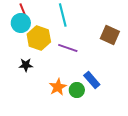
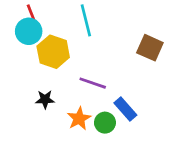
purple line: (68, 48) -> (93, 83), moved
black star: (26, 65) -> (45, 99), moved

